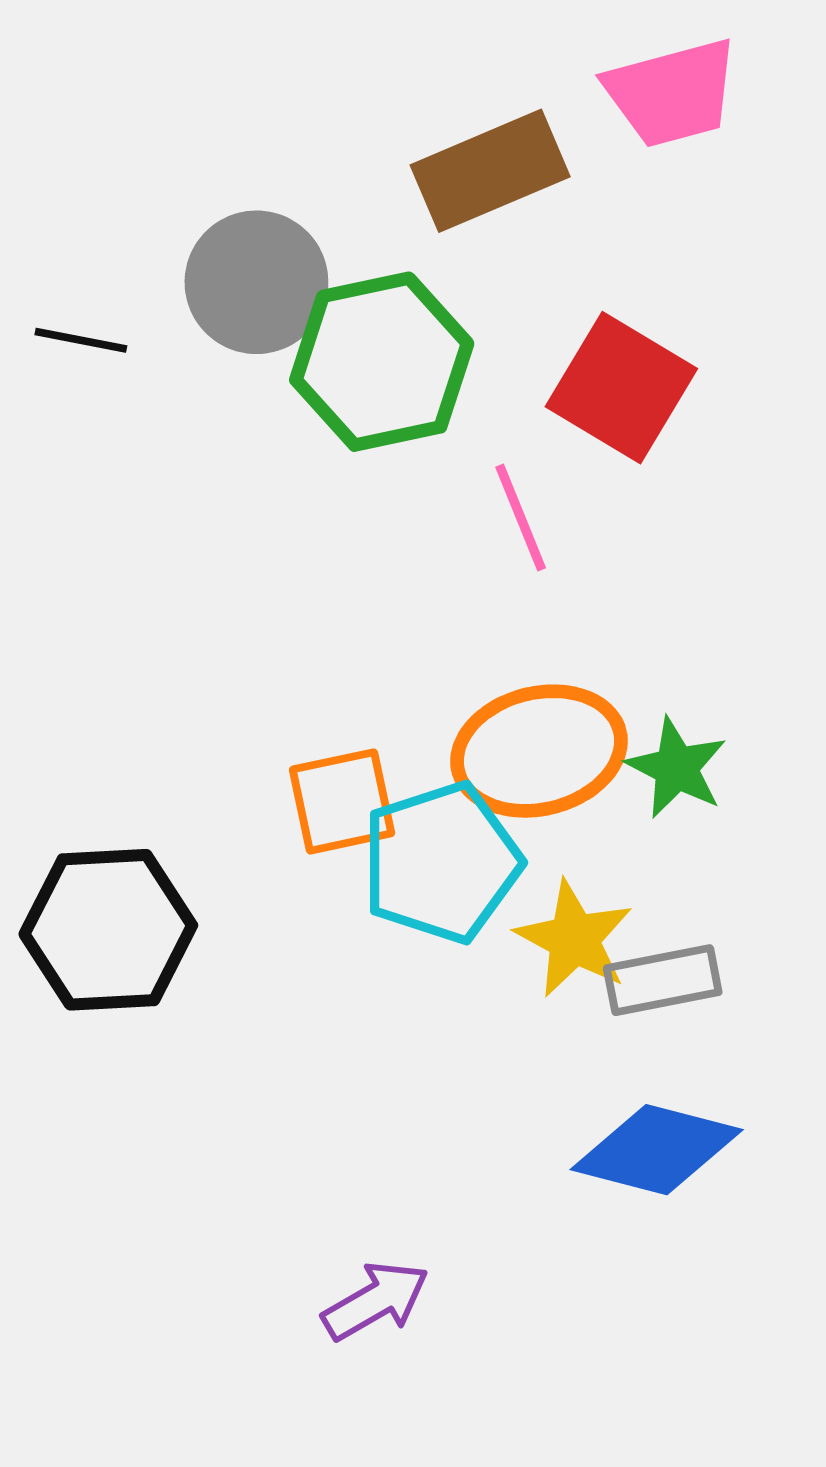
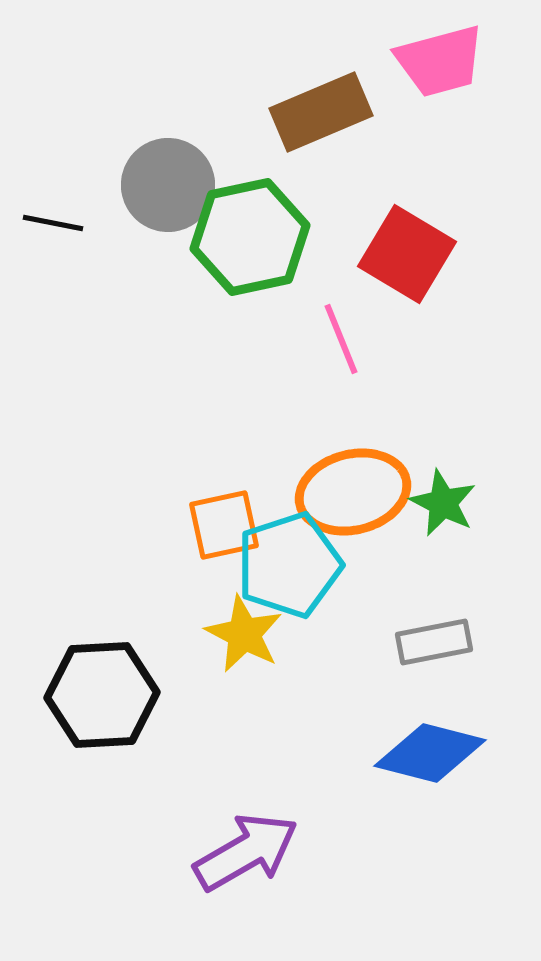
black hexagon: (108, 930) -> (102, 695), moved
yellow star: (574, 939) -> (244, 634), moved
purple arrow: (376, 1301) -> (246, 852), size x1.5

